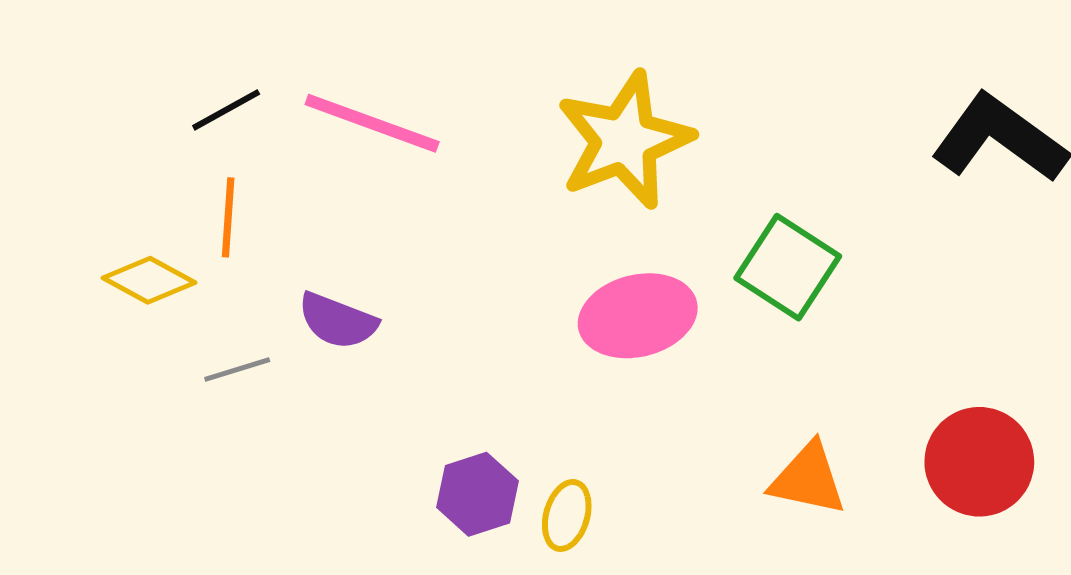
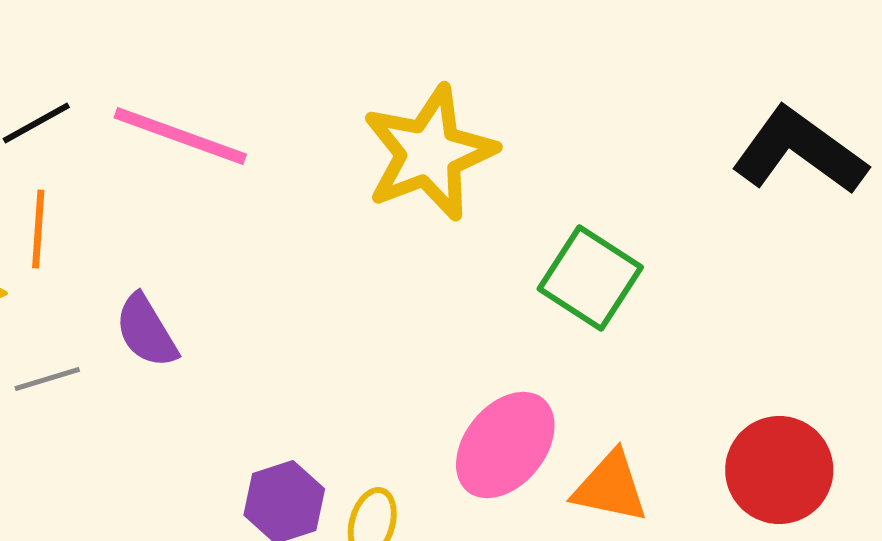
pink ellipse: (638, 316) -> (505, 445), moved, turned -37
purple semicircle: (338, 321) -> (146, 331), turned 38

